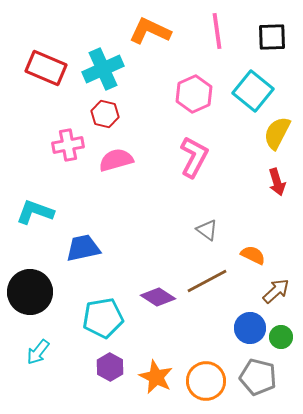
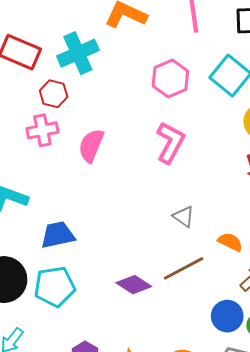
red hexagon: (105, 114) -> (54, 94), moved
pink semicircle: (116, 160) -> (91, 146), turned -52
cyan pentagon: (103, 318) -> (55, 287), moved

